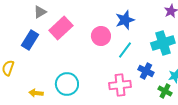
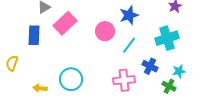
blue rectangle: (30, 40) -> (34, 35), turned -30

